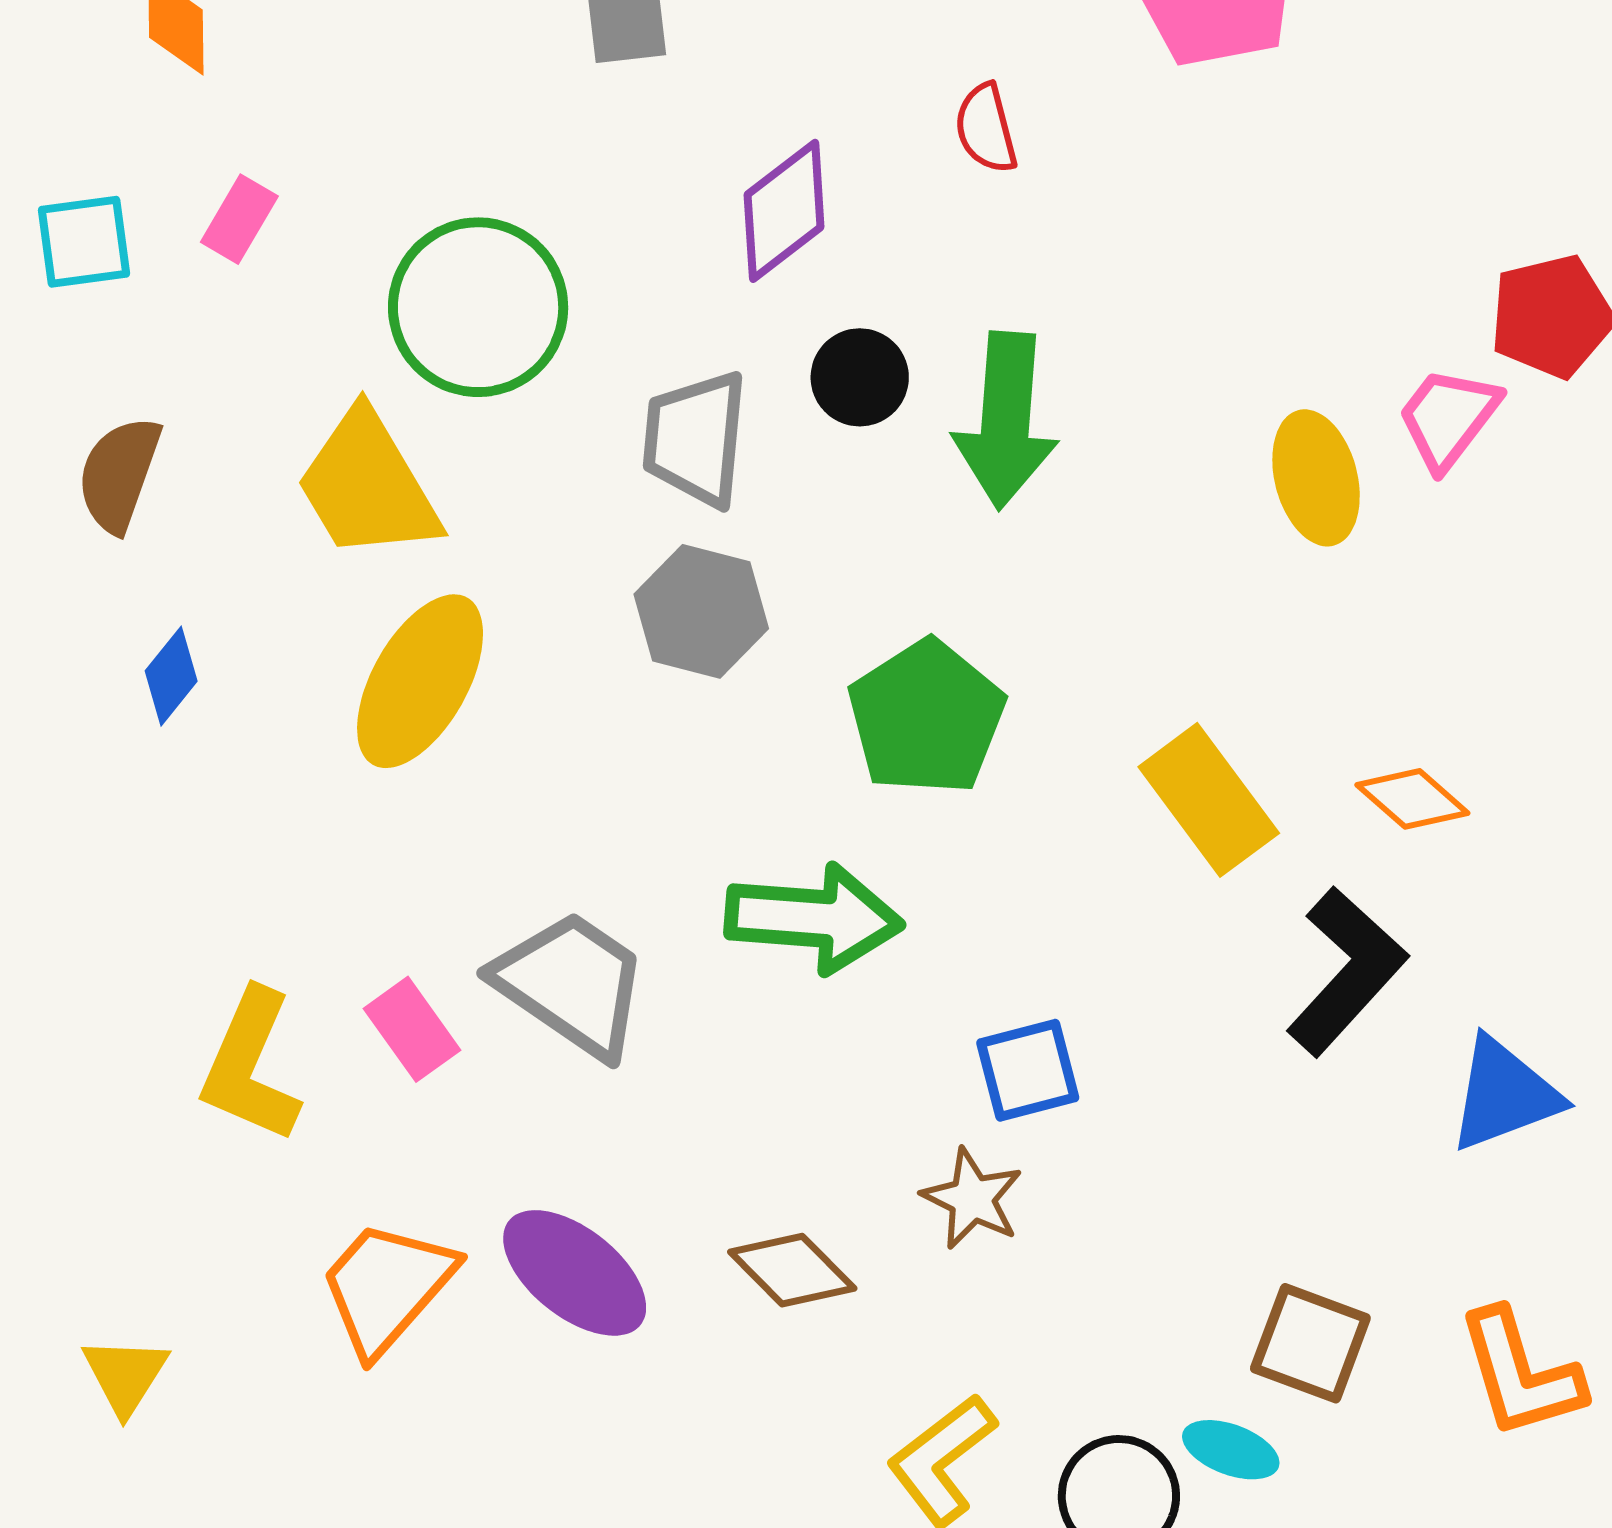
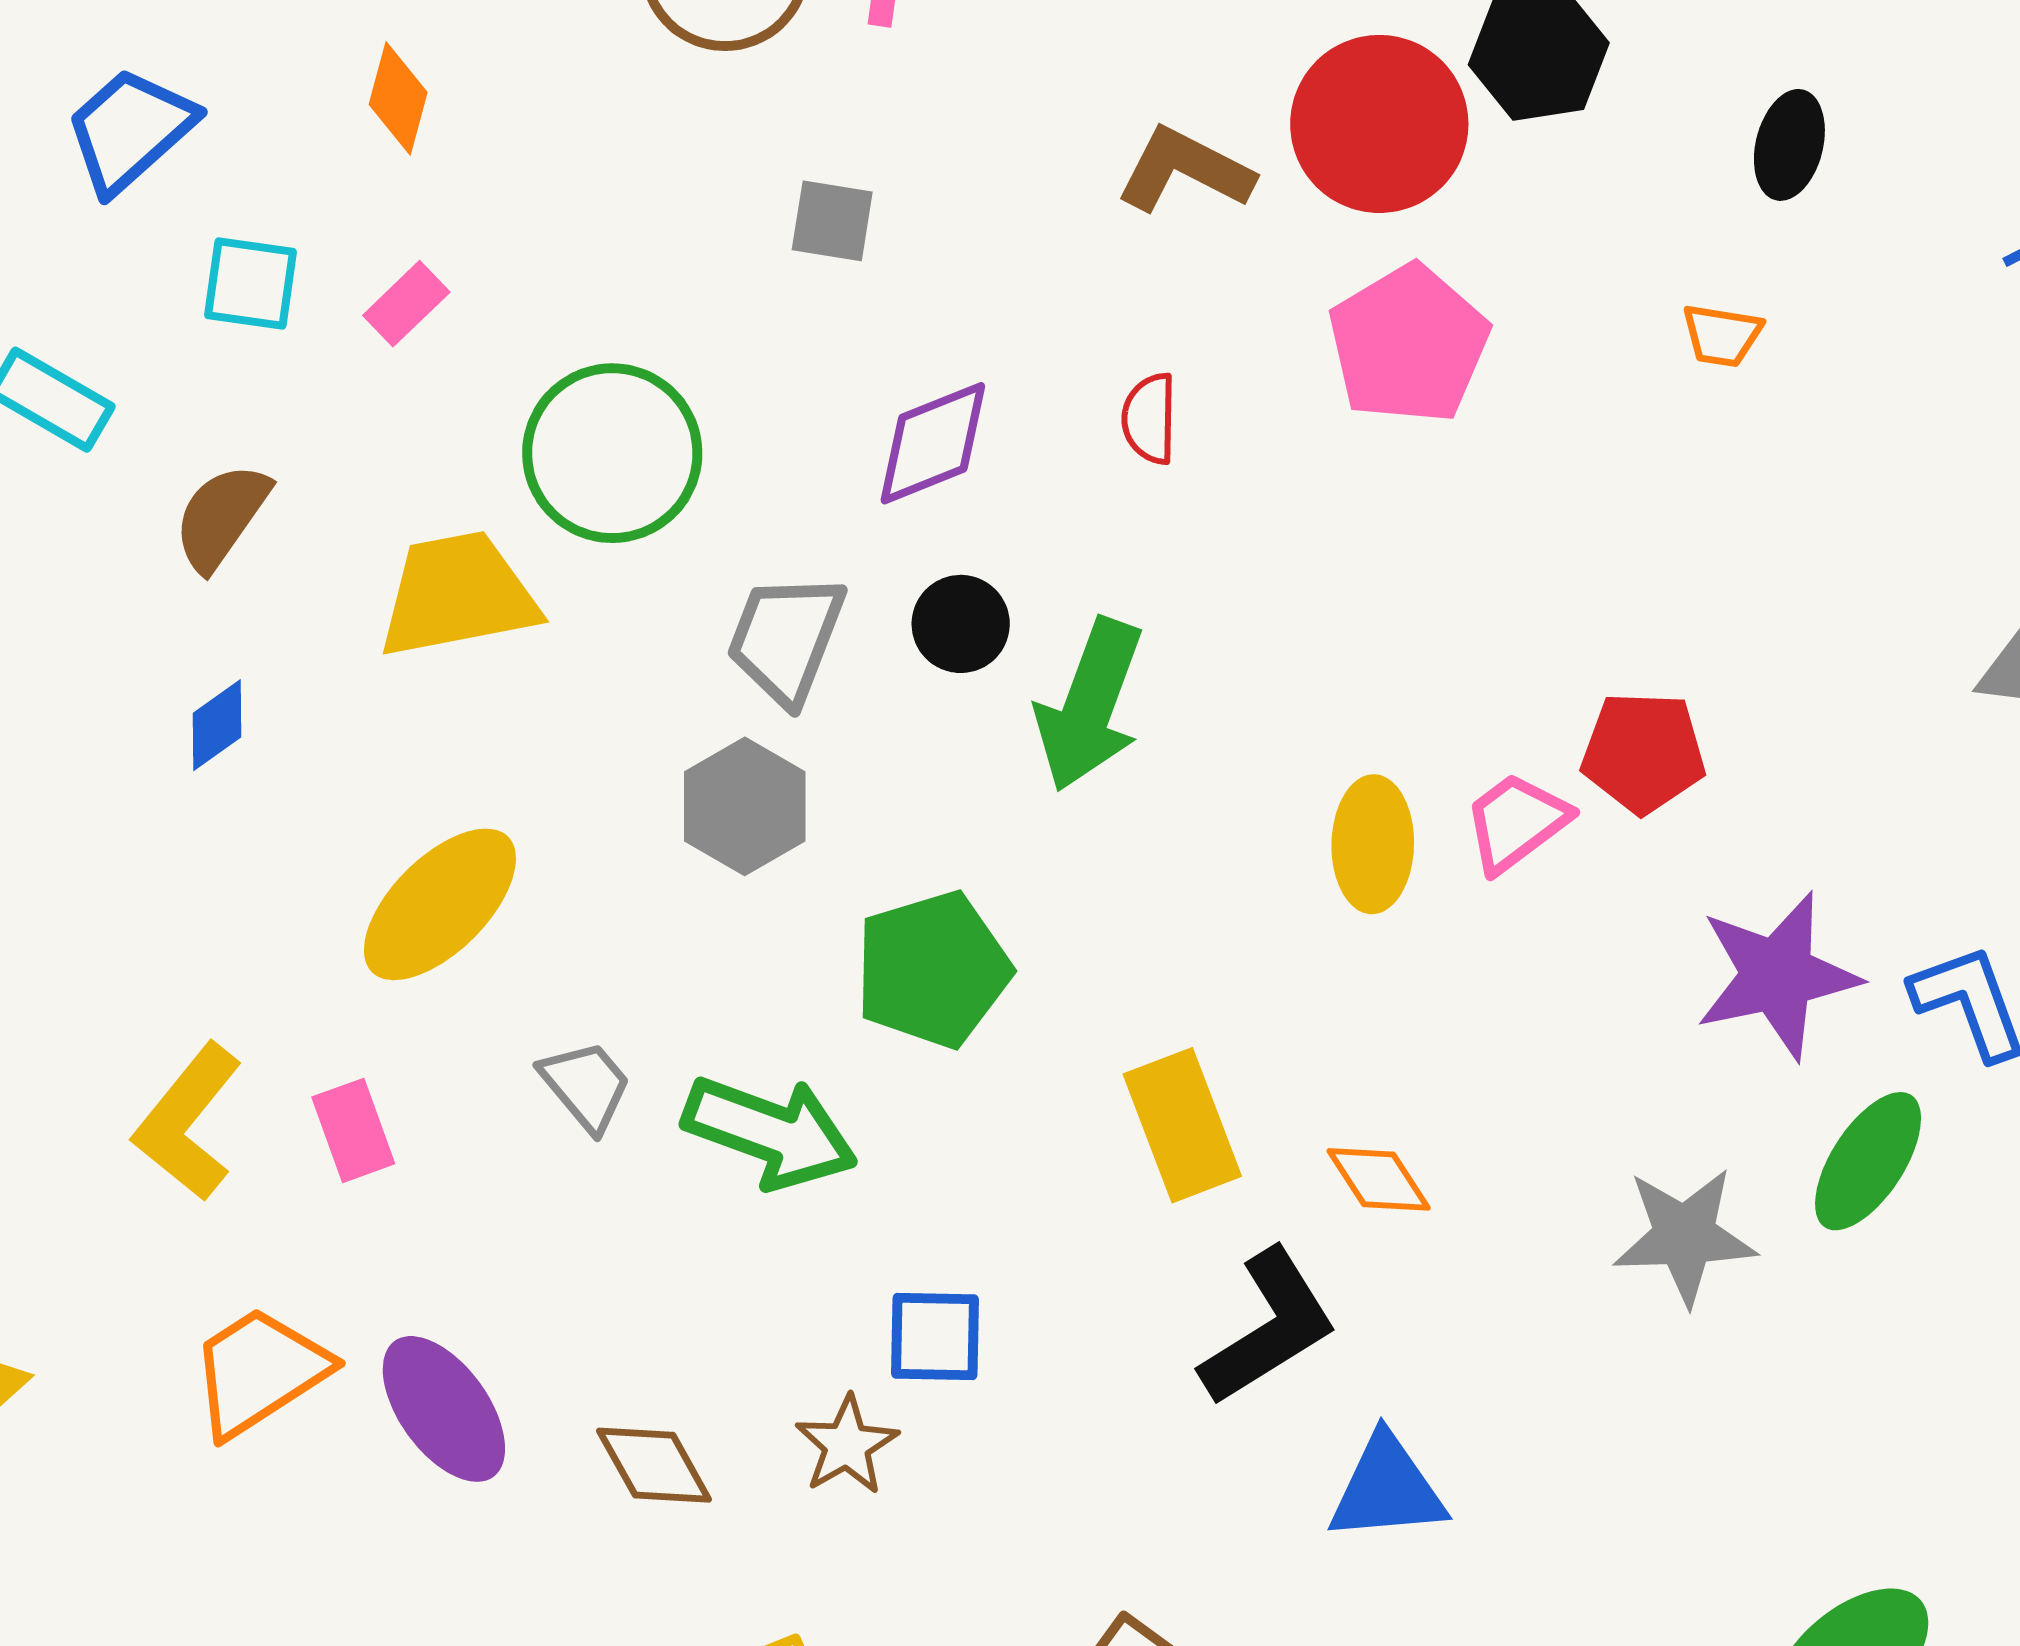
yellow trapezoid: (368, 485) -> (458, 595), turned 94
yellow ellipse: (420, 681) -> (440, 904), moved
gray trapezoid: (571, 984) -> (586, 1086), moved, size x0.6

